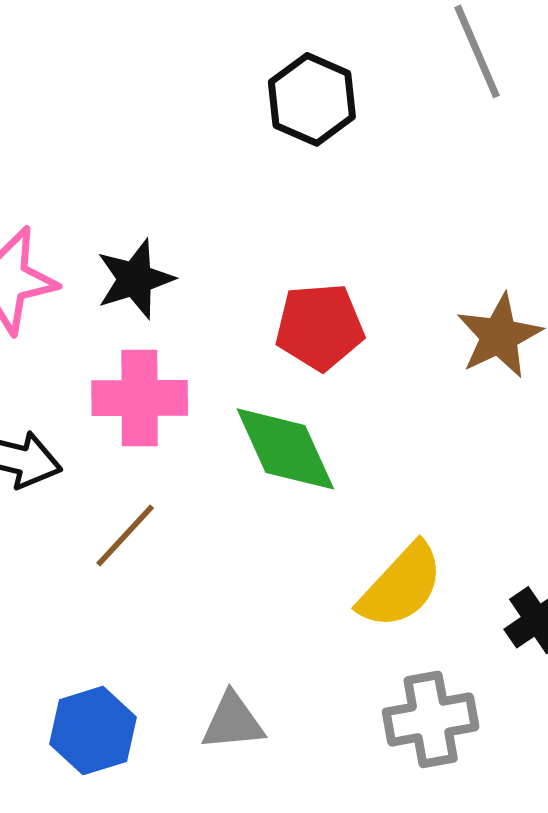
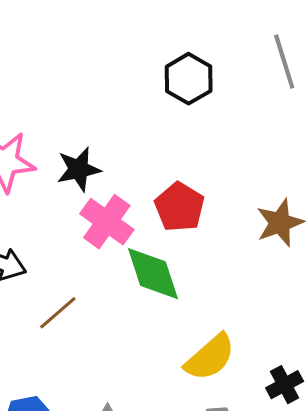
red pentagon: (320, 327) -> (180, 207), turned 30
pink cross: (140, 398) -> (107, 222), moved, turned 30

